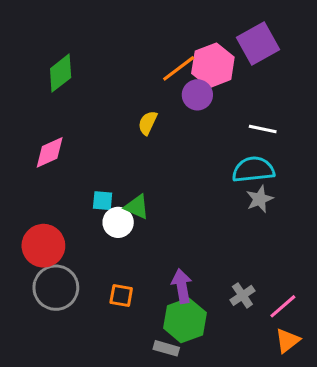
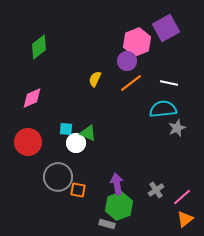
orange line: (179, 68) -> (131, 83), moved
gray star: (260, 199) -> (177, 128), moved
red circle: (43, 246) -> (28, 142), moved
gray circle: (56, 288) -> (58, 177), moved

